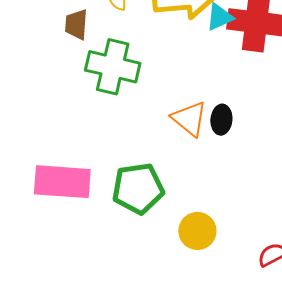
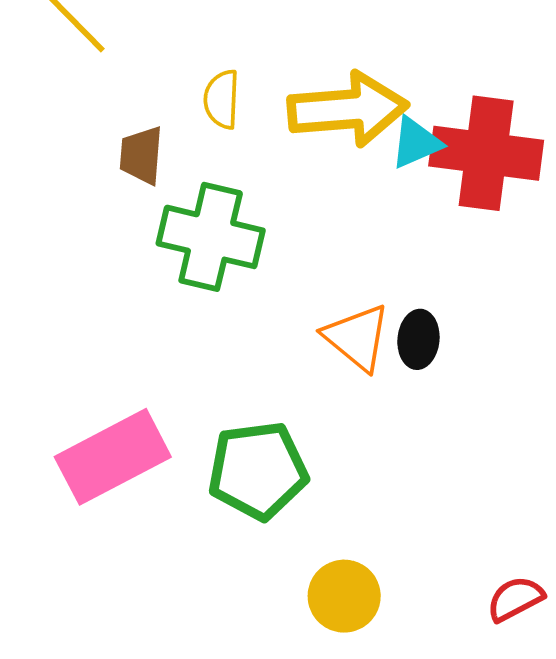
pink rectangle: (62, 182) -> (113, 457), turned -32
yellow circle: (197, 231) -> (344, 596), moved

